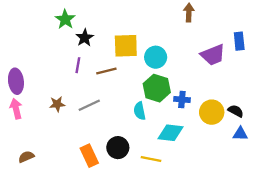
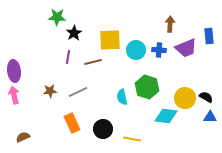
brown arrow: (189, 13) -> (170, 24), moved
green star: (65, 19) -> (57, 17), turned -30
green hexagon: (157, 88) -> (147, 87), moved
blue cross: (182, 100) -> (159, 50), moved
cyan diamond: (170, 133) -> (166, 116), moved
orange rectangle: (89, 156) -> (72, 123), moved

